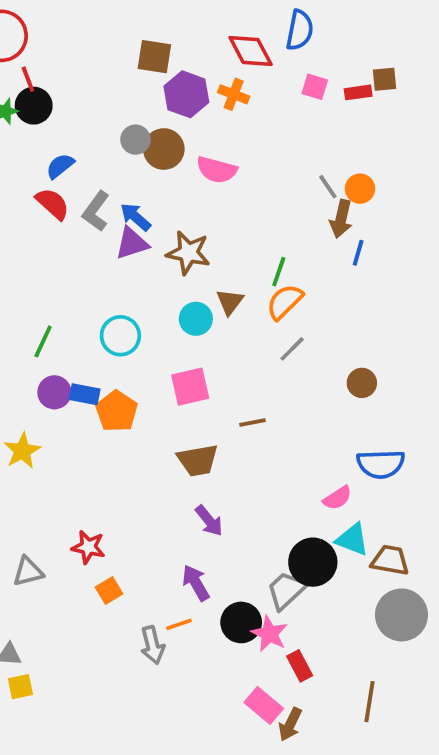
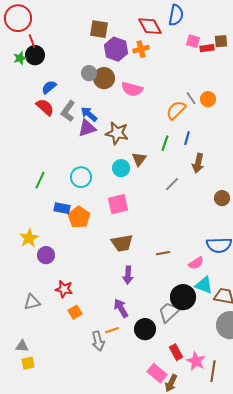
pink square: (315, 87) -> (193, 41), moved
orange cross: (234, 94) -> (141, 49), turned -35
brown arrow: (341, 219) -> (198, 163), moved
blue line: (358, 253) -> (187, 138), moved
orange semicircle: (285, 302) -> (176, 110), moved
brown circle: (362, 383) -> (222, 198), moved
purple circle: (54, 392) -> (46, 255), moved
brown line: (252, 423) -> (163, 253), moved
purple arrow: (209, 521) -> (128, 275), turned 42
pink star: (269, 634) -> (196, 361), moved

